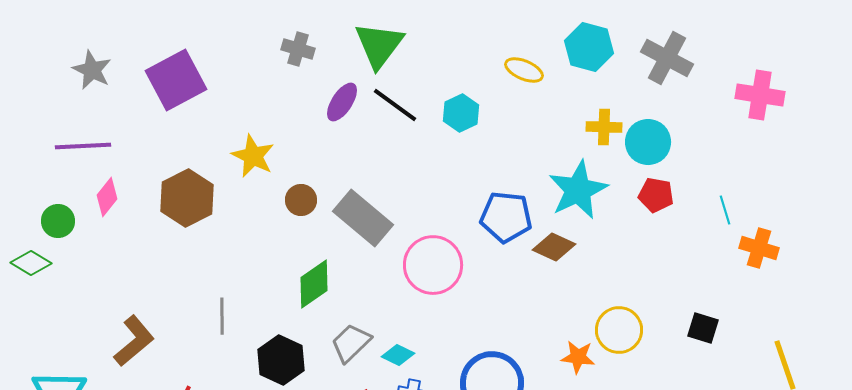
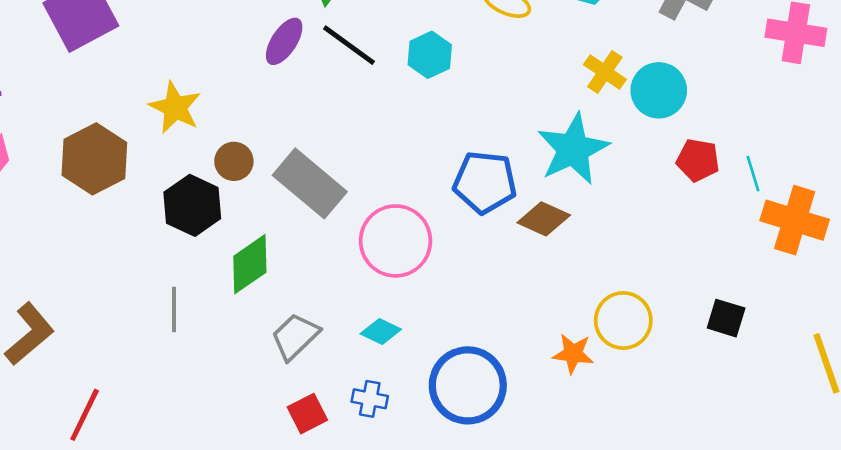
yellow cross: (604, 127) -> (605, 72), turned 32
red pentagon: (656, 195) -> (698, 160), moved
orange cross: (759, 248) -> (795, 220), size x1.4
gray line: (222, 316) -> (174, 309), moved
cyan diamond: (398, 355) -> (381, 332), moved
black hexagon: (281, 360) -> (192, 205), moved

